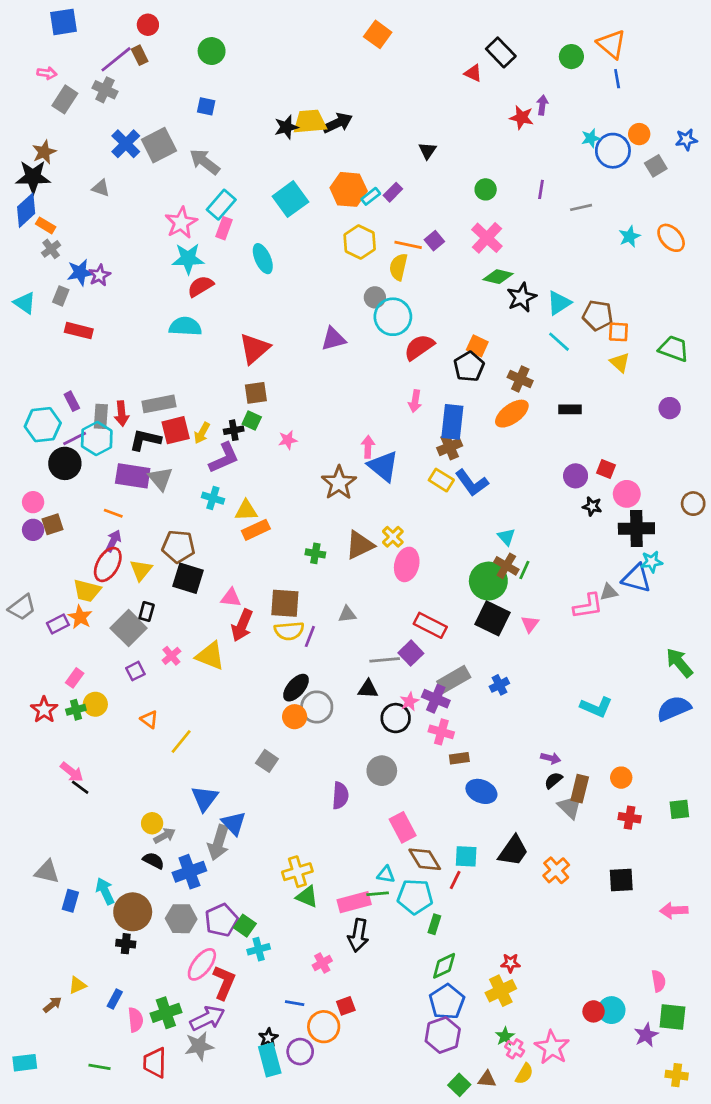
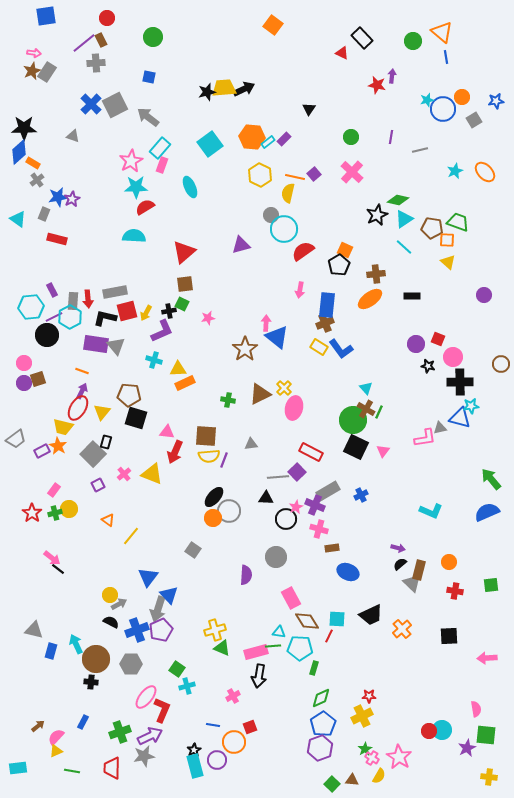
gray cross: (105, 90) -> (96, 63), moved, turned -30
brown star: (44, 152) -> (32, 71), moved
green diamond: (498, 277) -> (398, 200), moved
green trapezoid: (674, 349) -> (458, 222), moved
brown cross: (520, 379) -> (376, 274), turned -30
black trapezoid: (513, 851) -> (371, 615), turned 30
purple pentagon: (221, 920) -> (161, 630), moved
yellow triangle: (77, 985) -> (56, 751), moved
pink semicircle: (135, 1020) -> (56, 737), moved, turned -132

